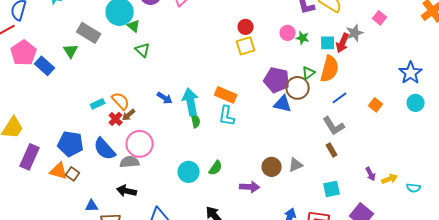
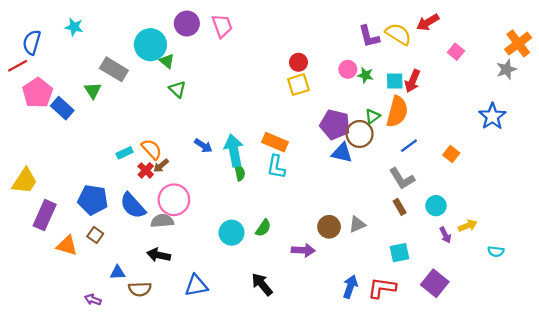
gray star: (355, 33) -> (506, 69), moved
cyan circle: (416, 103) -> (436, 206), moved
orange triangle: (59, 171) -> (67, 246), moved
yellow arrow: (390, 179) -> (468, 226), moved

